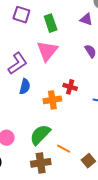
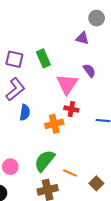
purple square: (21, 15) -> (14, 59), moved
green rectangle: (51, 23) -> (43, 58), moved
pink triangle: (47, 51) -> (67, 84), moved

